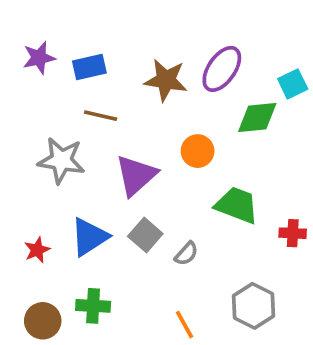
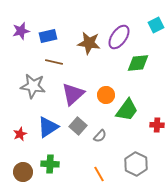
cyan square: (293, 84) -> (156, 25), moved
orange circle: (198, 151) -> (106, 95), moved
green trapezoid: (237, 205) -> (127, 110), turned 105

